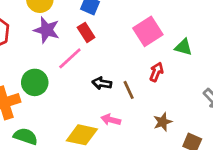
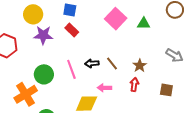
pink line: (70, 58) -> (71, 69), moved, turned -54
red arrow: (156, 72) -> (134, 84), moved
brown star: (163, 122) -> (140, 66), moved

